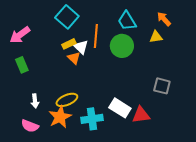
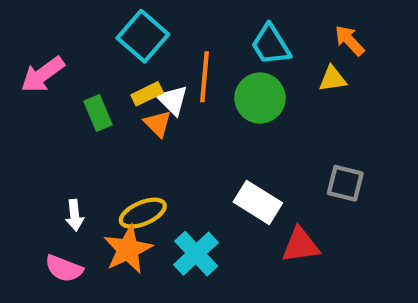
green rectangle: (22, 65) -> (98, 113), moved
white rectangle: (120, 108) -> (258, 202), moved
cyan cross: (92, 119) -> (196, 254), turned -35

